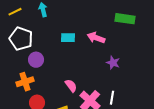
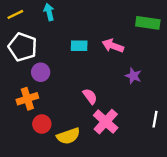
pink semicircle: (71, 86) -> (90, 96), moved
white line: (112, 98) -> (155, 119), moved

